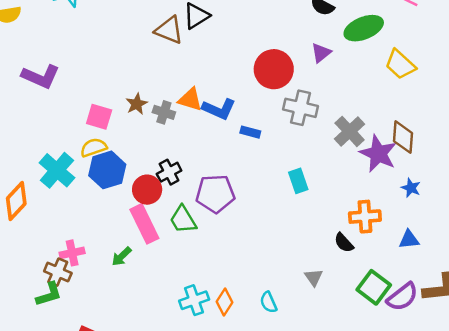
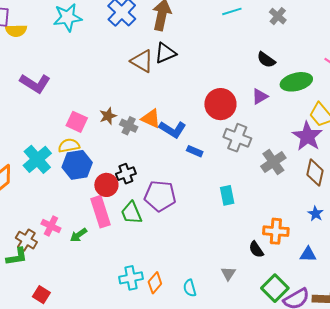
purple star: (378, 154) -> (307, 136), moved
pink cross: (72, 253) -> (51, 226), moved, turned 30

